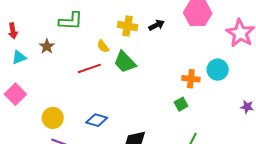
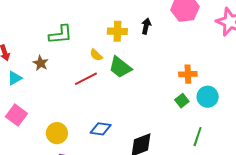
black arrow: (157, 25) -> (146, 26), turned -42
cyan circle: (218, 70) -> (208, 97), moved

